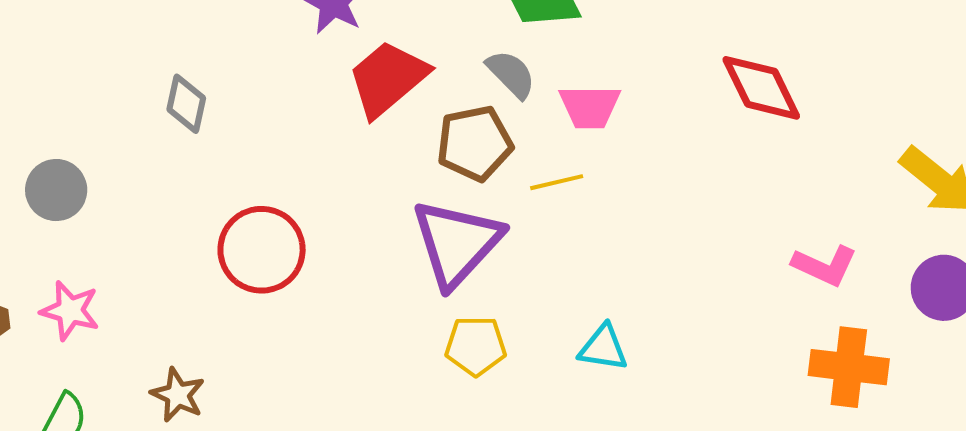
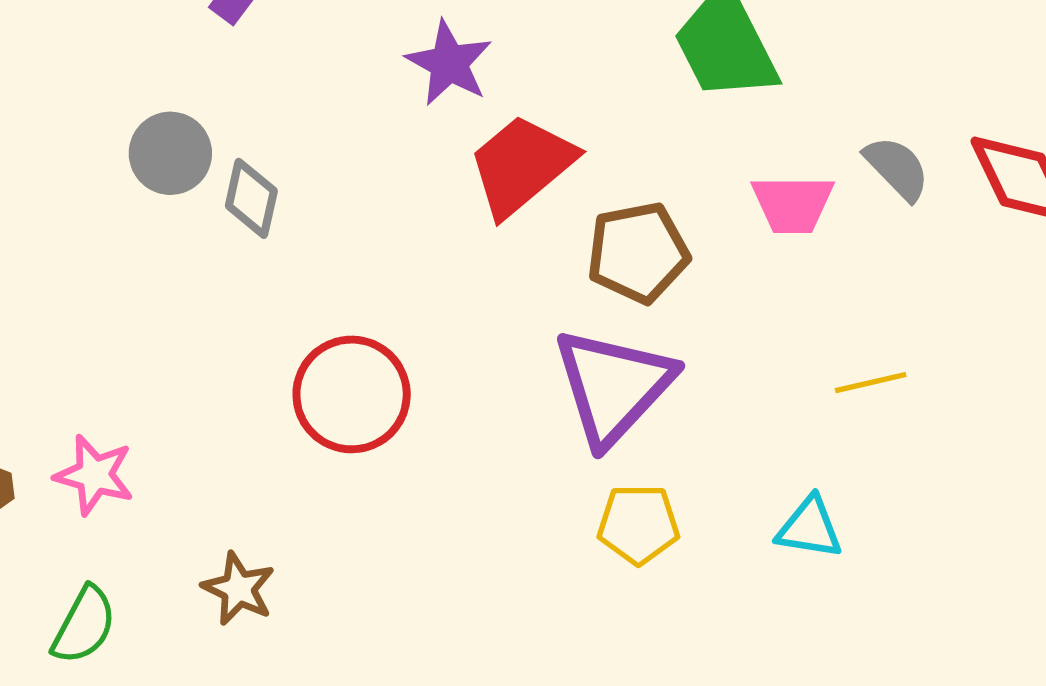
gray semicircle: (511, 74) -> (897, 168), moved
yellow line: (557, 182) -> (871, 383), moved
gray circle: (56, 190) -> (170, 153), moved

